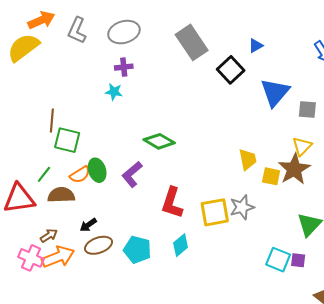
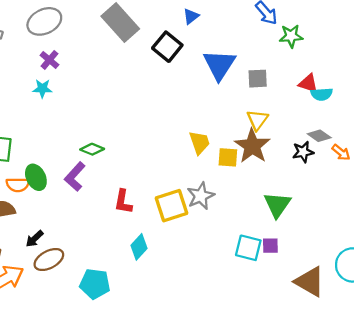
purple cross: (124, 67) -> (49, 60), turned -36
green diamond: (159, 141) -> (92, 149), moved, size x0.7
orange semicircle: (80, 175) -> (18, 185), turned 40
red L-shape: (172, 203) -> (123, 202), size x0.7
cyan pentagon: (137, 250) -> (95, 284), moved

